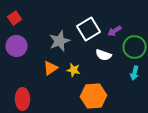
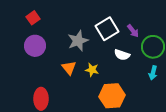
purple arrow: (115, 31) -> (133, 31), turned -96
orange triangle: (51, 68) -> (69, 68), turned -35

